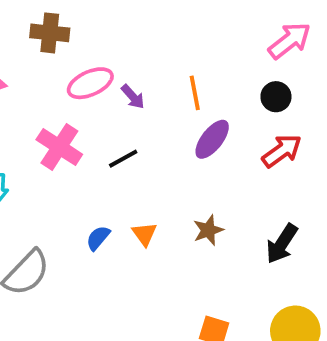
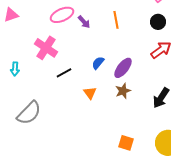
purple ellipse: (212, 139) -> (123, 68), moved
black line: (123, 159) -> (64, 73), moved
blue semicircle: (98, 238) -> (98, 63), moved

